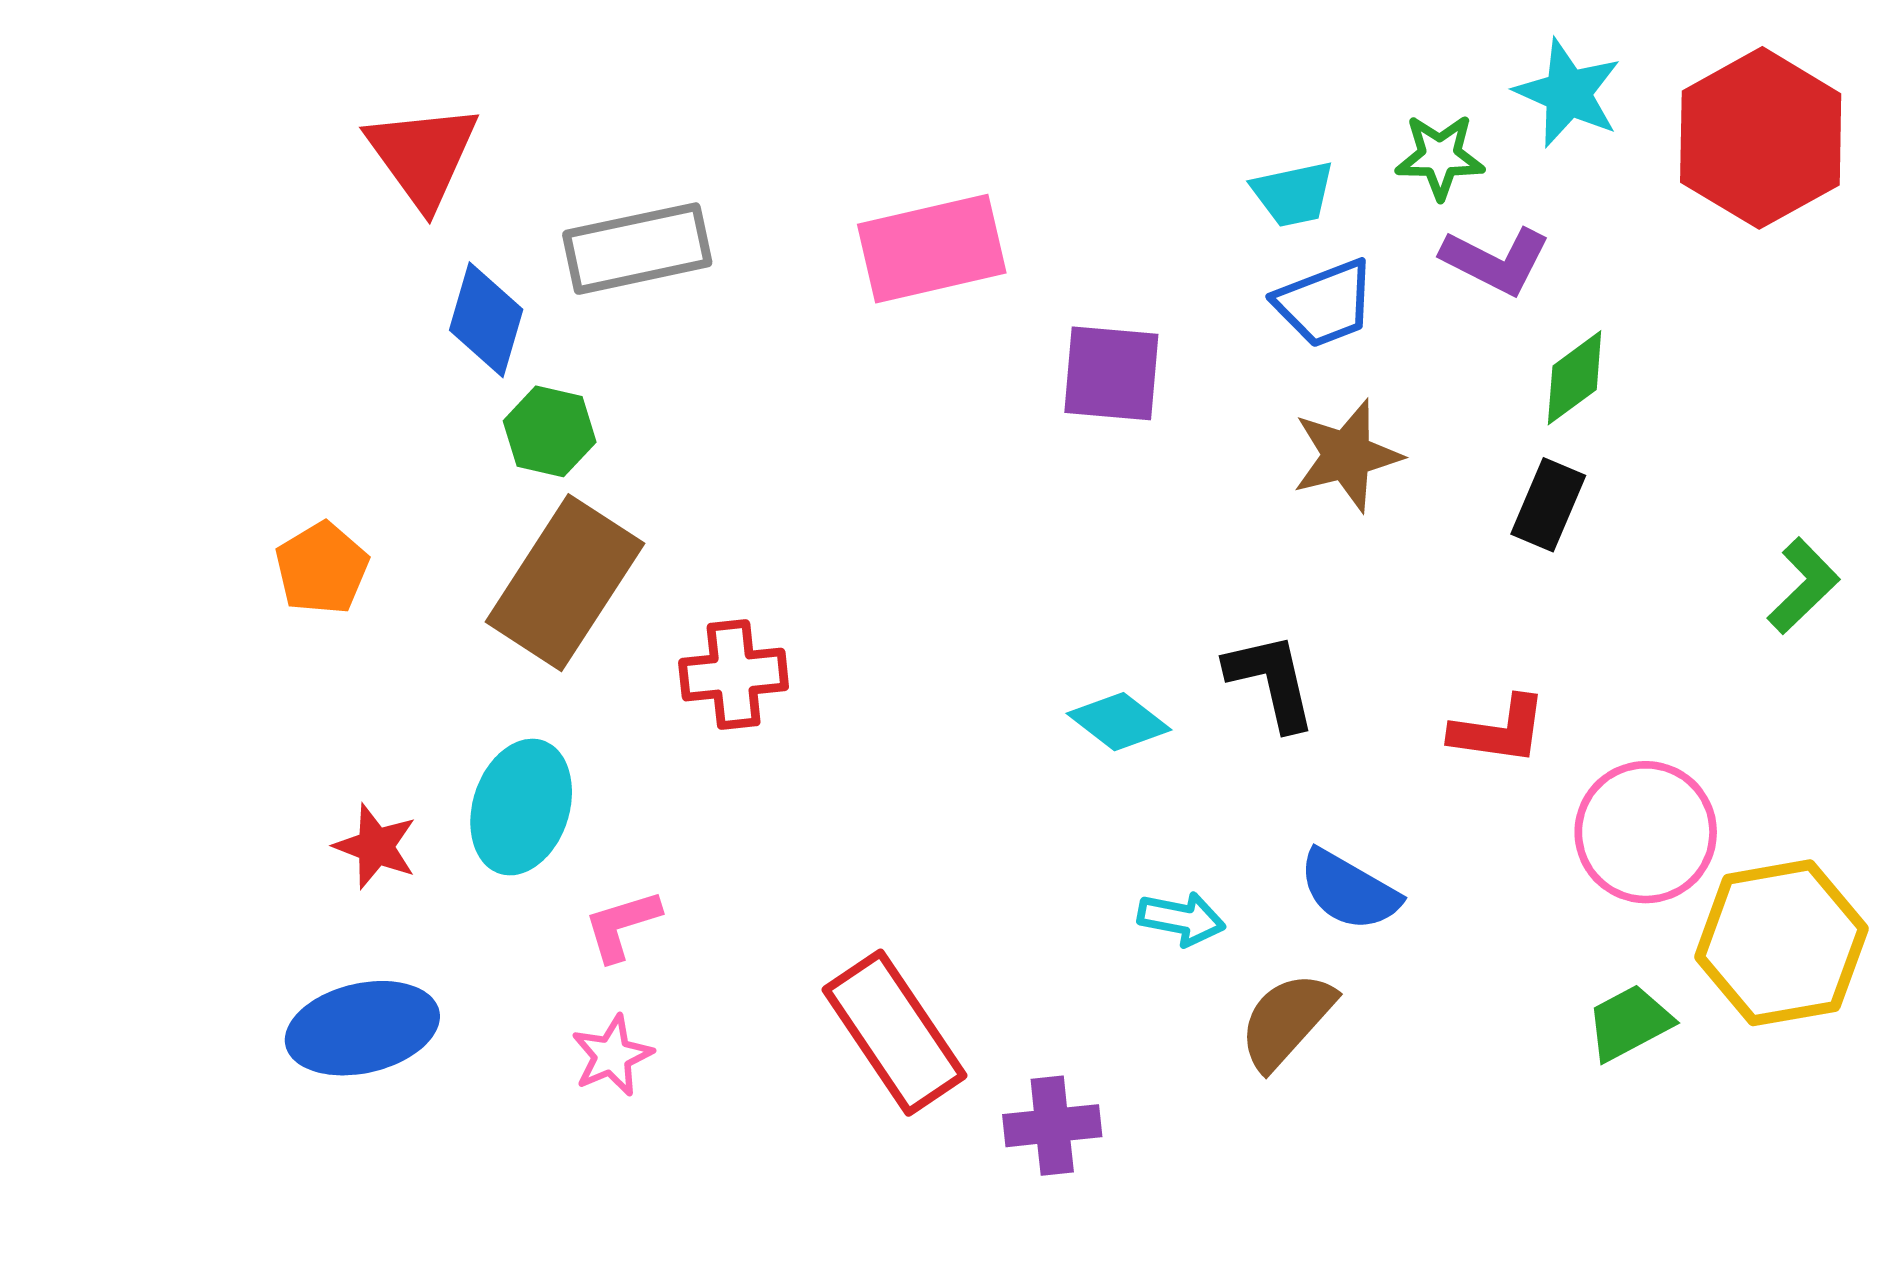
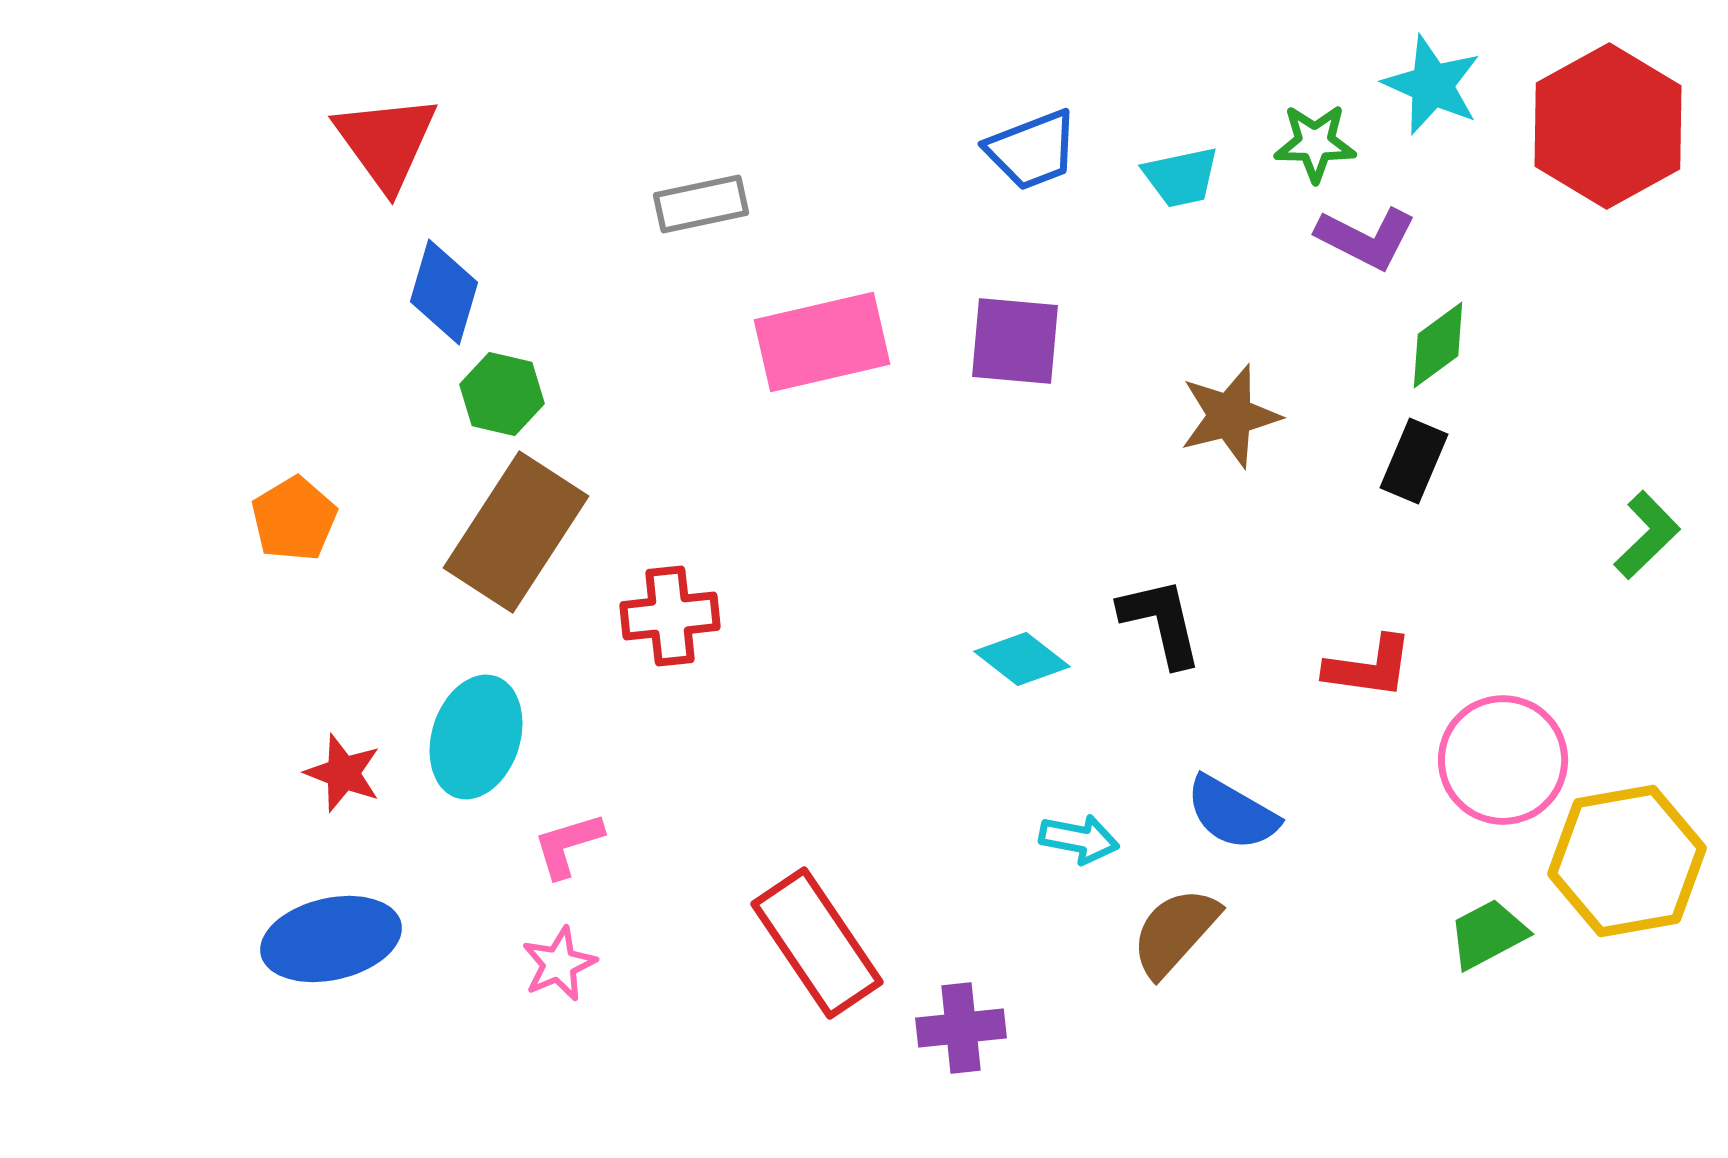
gray rectangle: (637, 249) -> (701, 204), moved, size x0.7
pink rectangle: (932, 249) -> (822, 342), moved
blue trapezoid: (1325, 303) -> (1032, 150), moved

